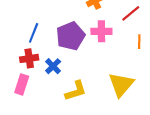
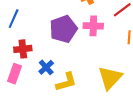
blue line: (34, 33) -> (14, 19), moved
blue cross: (53, 66) -> (46, 67), moved

